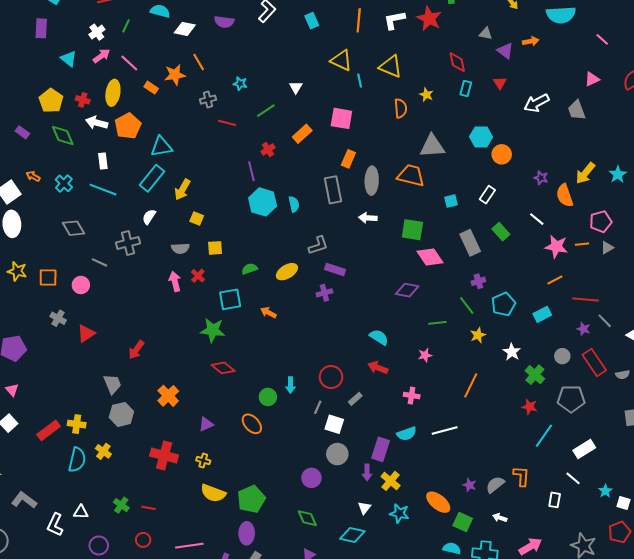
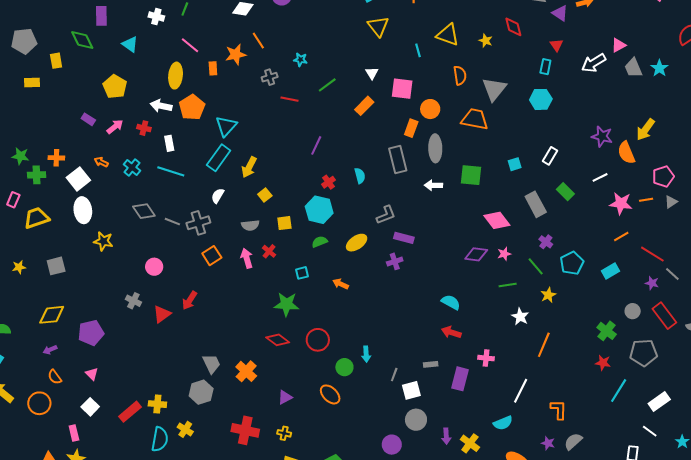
white cross: (97, 32) -> (156, 17), turned -35
pink arrow: (101, 56) -> (115, 127), moved
yellow triangle: (341, 60) -> (378, 26), moved, turned 30
pink triangle: (592, 79) -> (619, 45), moved
white triangle: (296, 87) -> (372, 73), moved
orange rectangle: (151, 88) -> (213, 68), turned 56
cyan rectangle: (466, 89) -> (545, 67), moved
yellow star: (426, 95) -> (486, 41), moved
red cross: (83, 100) -> (144, 128), moved
green diamond: (63, 135) -> (82, 40), moved
gray triangle: (432, 146) -> (494, 89), moved, turned -44
cyan triangle: (161, 147) -> (226, 126), turned -35
red cross: (268, 150) -> (328, 182), moved
orange circle: (502, 154) -> (430, 109), moved
purple line: (251, 171) -> (316, 145), turned 42
cyan star: (618, 174) -> (659, 68), moved
orange trapezoid: (411, 176) -> (475, 119), moved
purple star: (541, 178) -> (602, 136), size x1.5
cyan hexagon: (263, 202) -> (319, 210), moved
yellow square: (197, 219) -> (265, 195), turned 32
white line: (537, 219) -> (600, 177), turned -63
green square: (412, 230) -> (471, 175), moved
gray line: (99, 262) -> (172, 222), moved
yellow star: (17, 271) -> (103, 241), moved
orange square: (48, 278) -> (212, 256), moved, turned -30
purple cross: (478, 281) -> (546, 242), turned -32
cyan square: (230, 299) -> (302, 273), size x0.6
red line: (585, 299) -> (652, 254), turned 30
red arrow: (136, 350) -> (190, 300), moved
white star: (512, 352) -> (520, 317), moved
pink star: (425, 355) -> (504, 254), moved
red diamond: (223, 368) -> (278, 340), moved
red circle: (331, 377) -> (318, 340), moved
gray trapezoid: (112, 384) -> (211, 364), moved
gray rectangle: (355, 399) -> (431, 364), turned 40
white square: (334, 424) -> (411, 390), turned -30
white line: (445, 431) -> (521, 391), turned -45
cyan semicircle: (407, 434) -> (503, 423), moved
purple rectangle: (381, 449) -> (460, 379), moved
orange L-shape: (521, 476) -> (559, 410), moved

